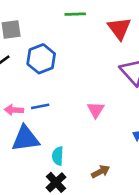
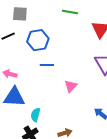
blue line: (40, 106) -> (47, 65), moved

